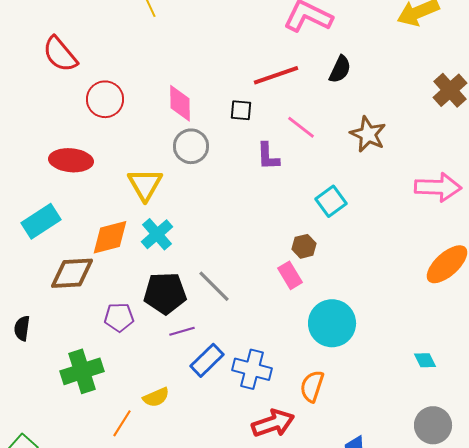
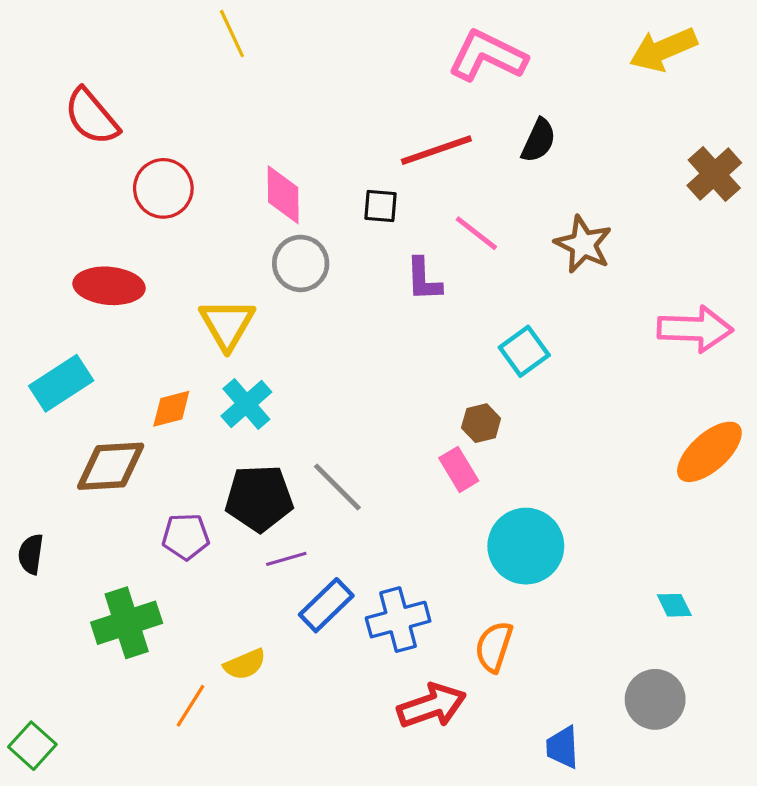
orange diamond: (110, 237) -> (171, 409), size x0.7
blue cross: (252, 369) -> (398, 620), turned -30
gray circle: (433, 425) -> (655, 699), moved

